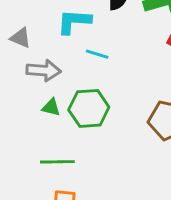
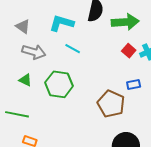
green triangle: (51, 107) -> (25, 80), moved
green line: (57, 162) -> (17, 114), moved

